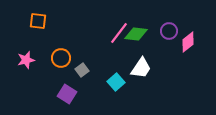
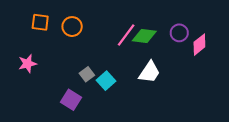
orange circle: (61, 58) -> (72, 27), moved
cyan square: (116, 82) -> (106, 81), moved

